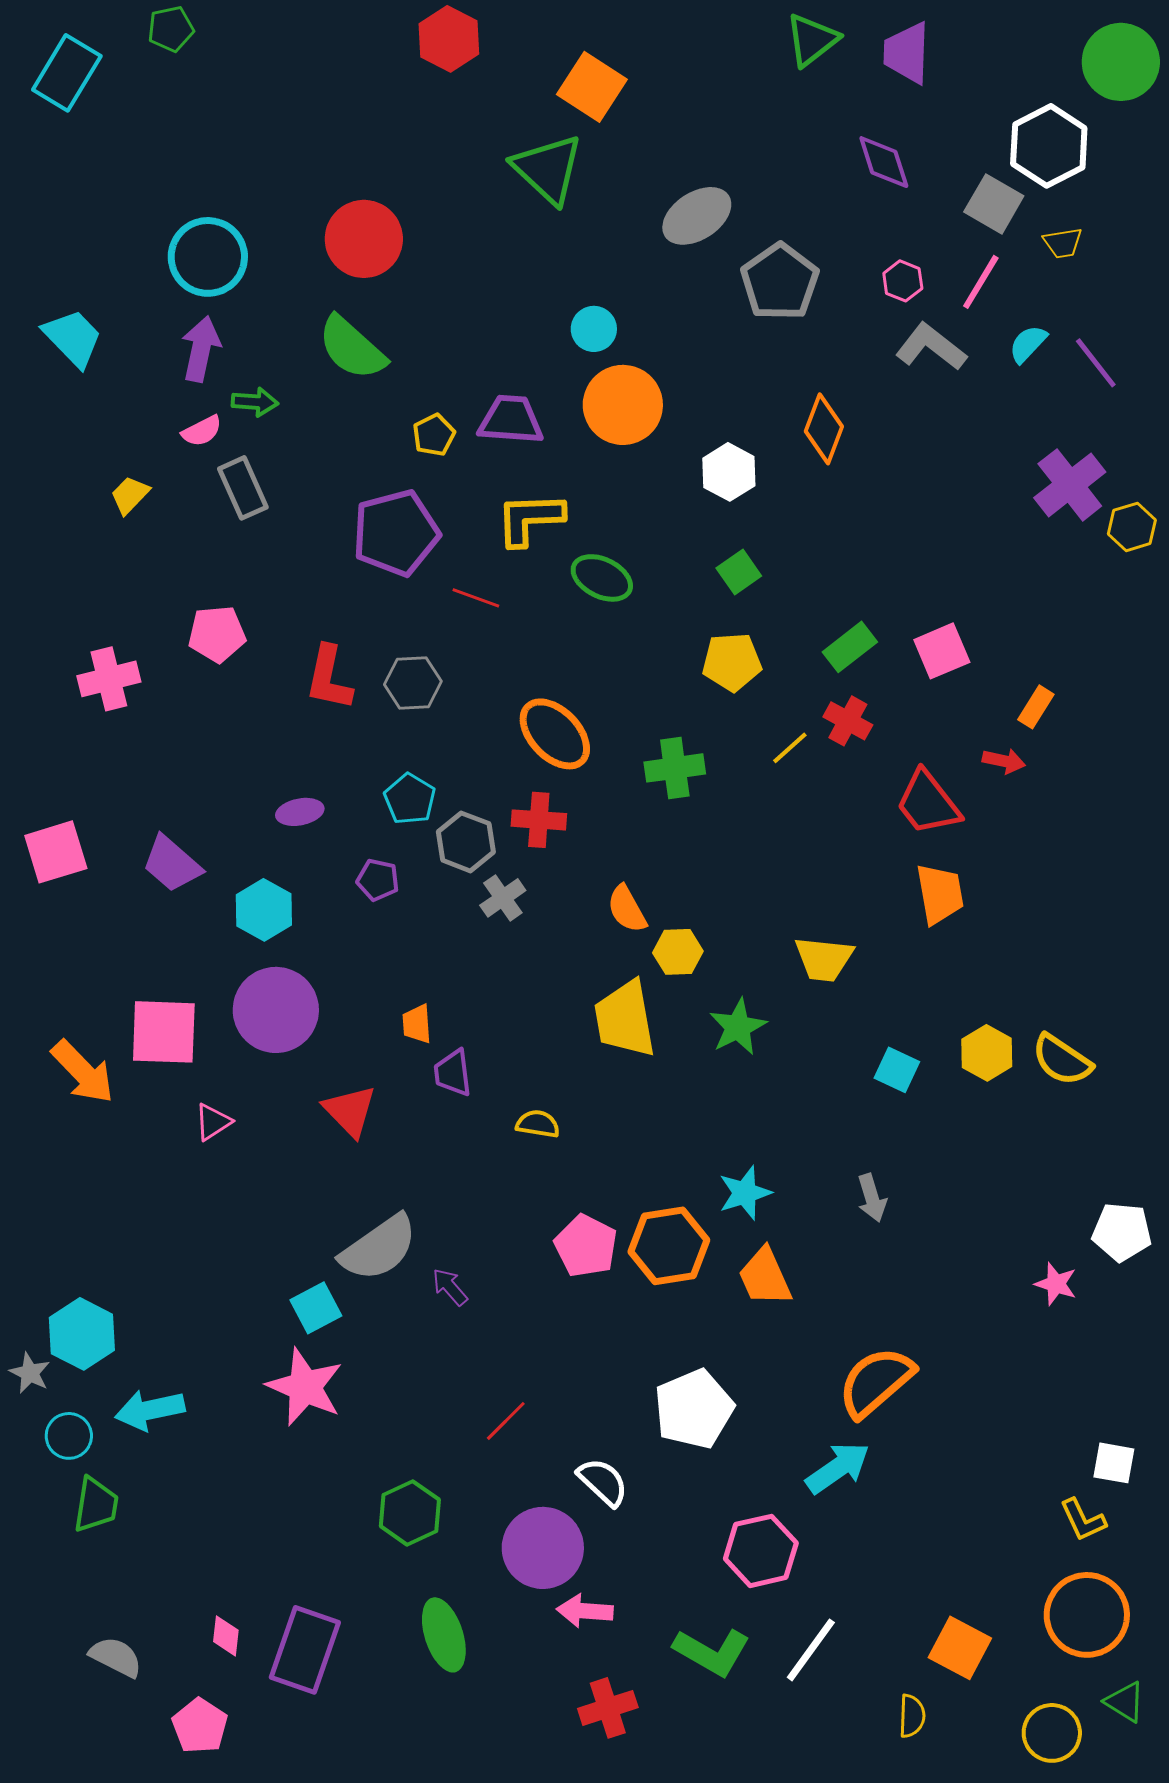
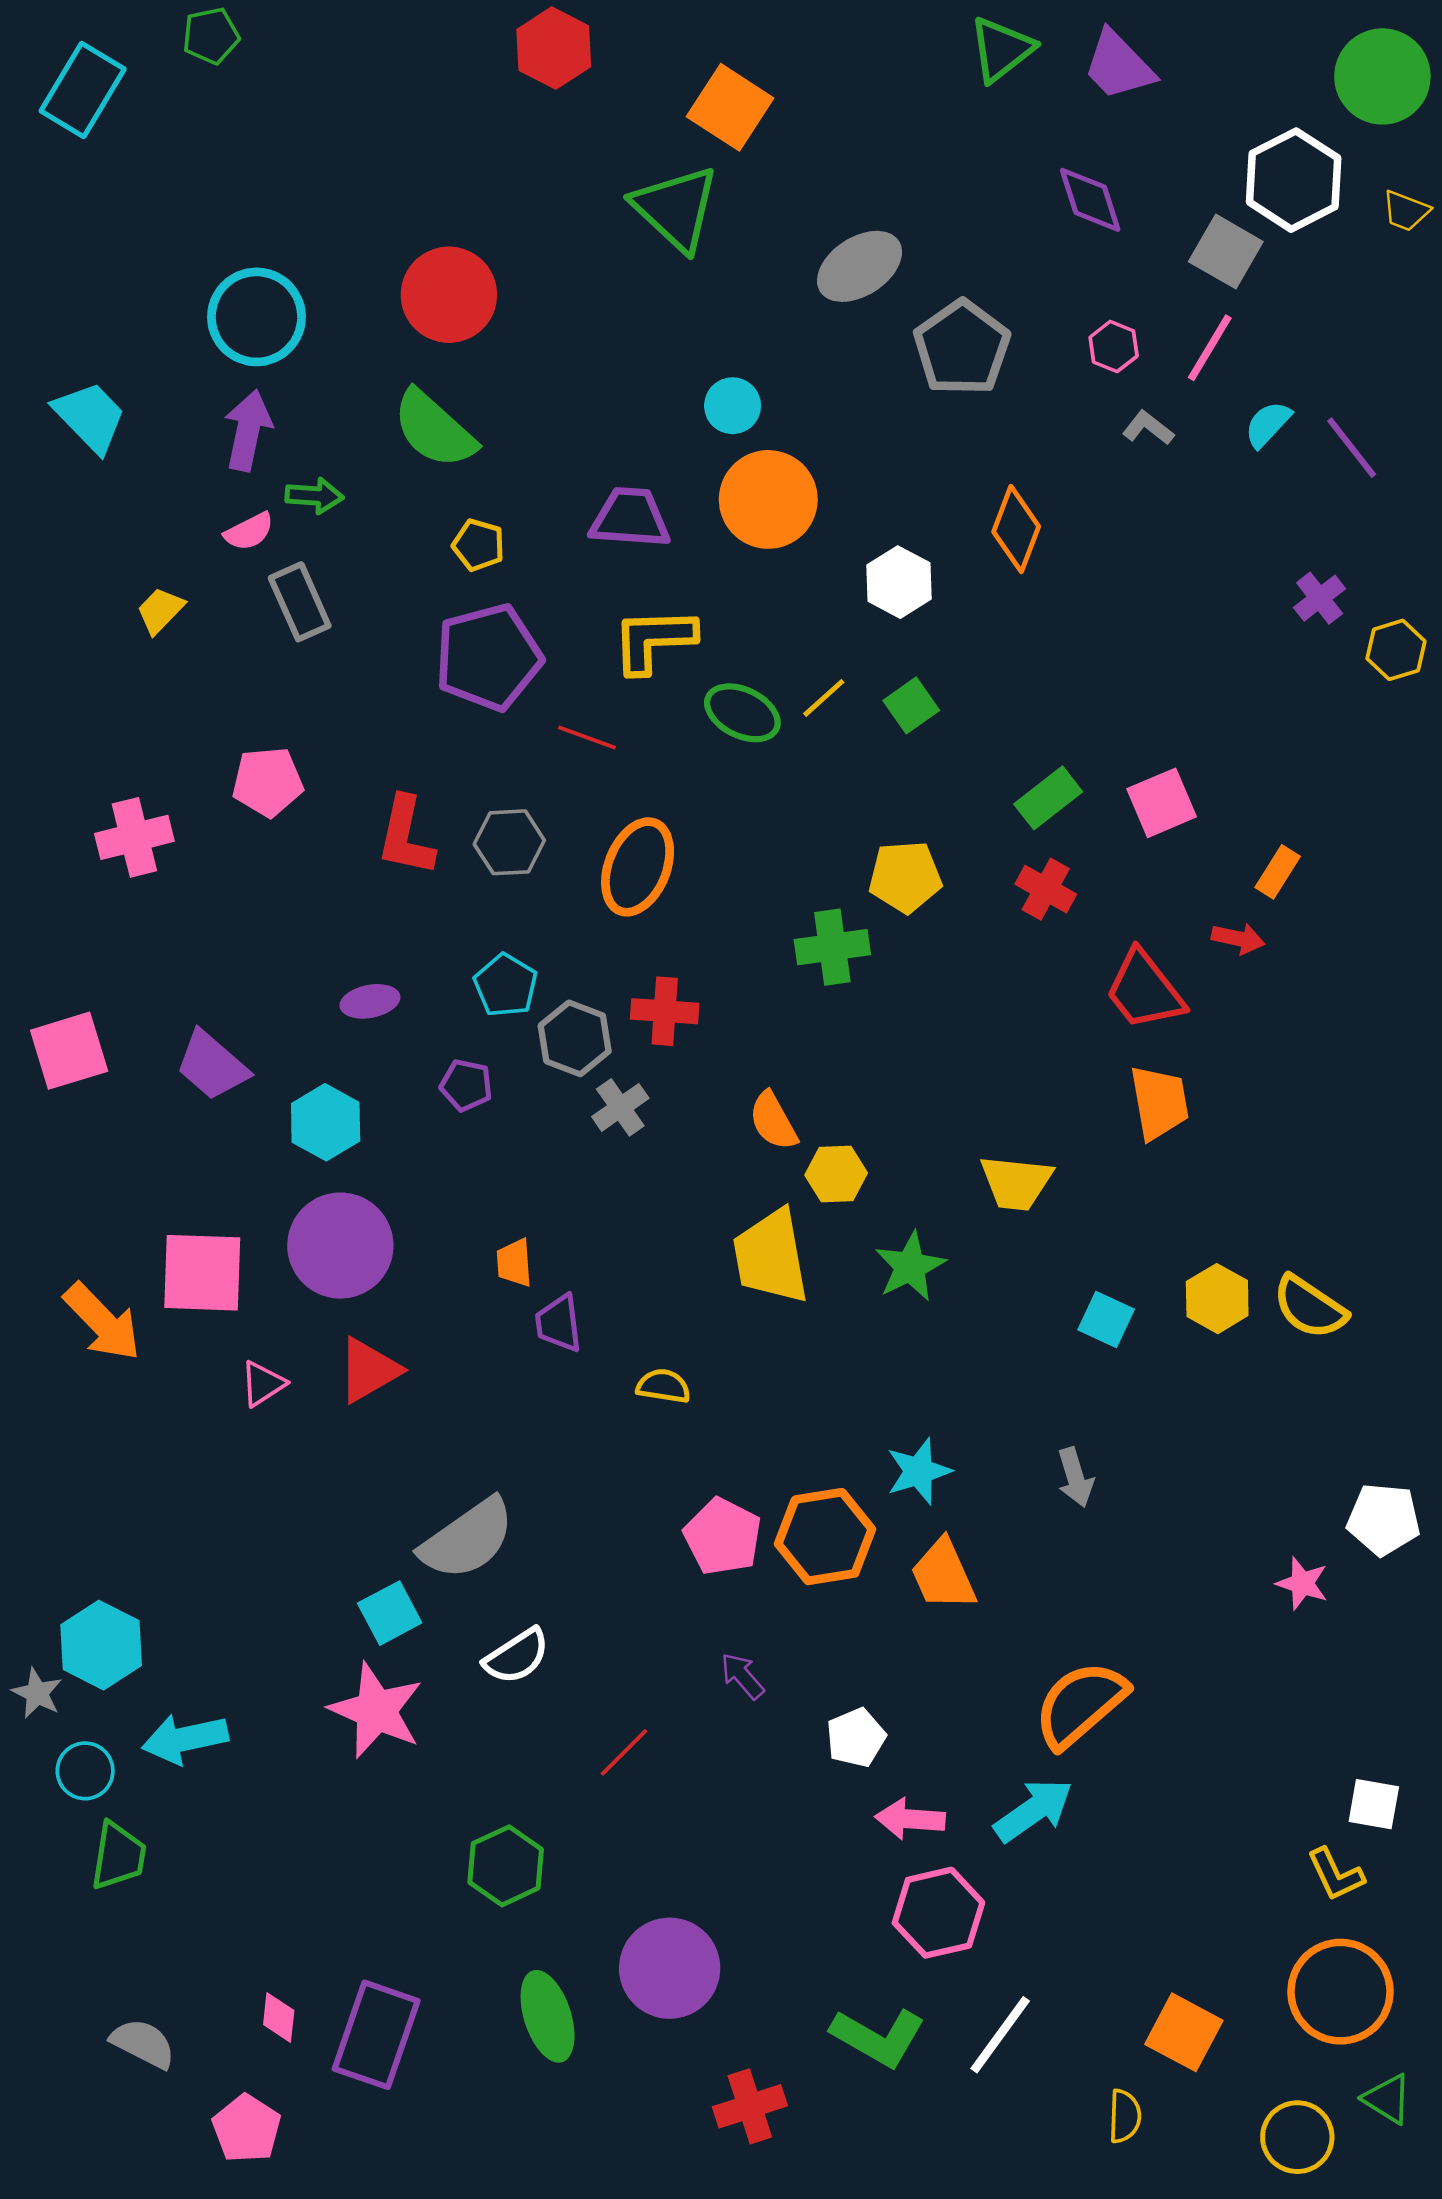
purple trapezoid: (907, 53) -> (1119, 65), turned -46
yellow trapezoid: (1063, 243) -> (1406, 211), moved, turned 30
gray L-shape: (931, 347) -> (1148, 428), size x0.6
yellow pentagon: (434, 435) -> (478, 545), moved, turned -30
purple cross: (1070, 485) -> (1320, 598), size x0.6
yellow pentagon: (732, 662) -> (905, 877), moved
orange ellipse: (555, 734) -> (638, 867), moved, turned 66
yellow line: (790, 748) -> (824, 698), moved
red triangle: (350, 1111) -> (369, 1370), moved, turned 44
purple arrow: (450, 1287) -> (742, 1676), moved
white pentagon: (694, 1409) -> (856, 1738), size x0.6
white semicircle: (603, 1482) -> (517, 1656), moved, turned 104
purple circle: (543, 1548) -> (670, 1968), moved
pink arrow: (585, 1611) -> (910, 1819), moved

